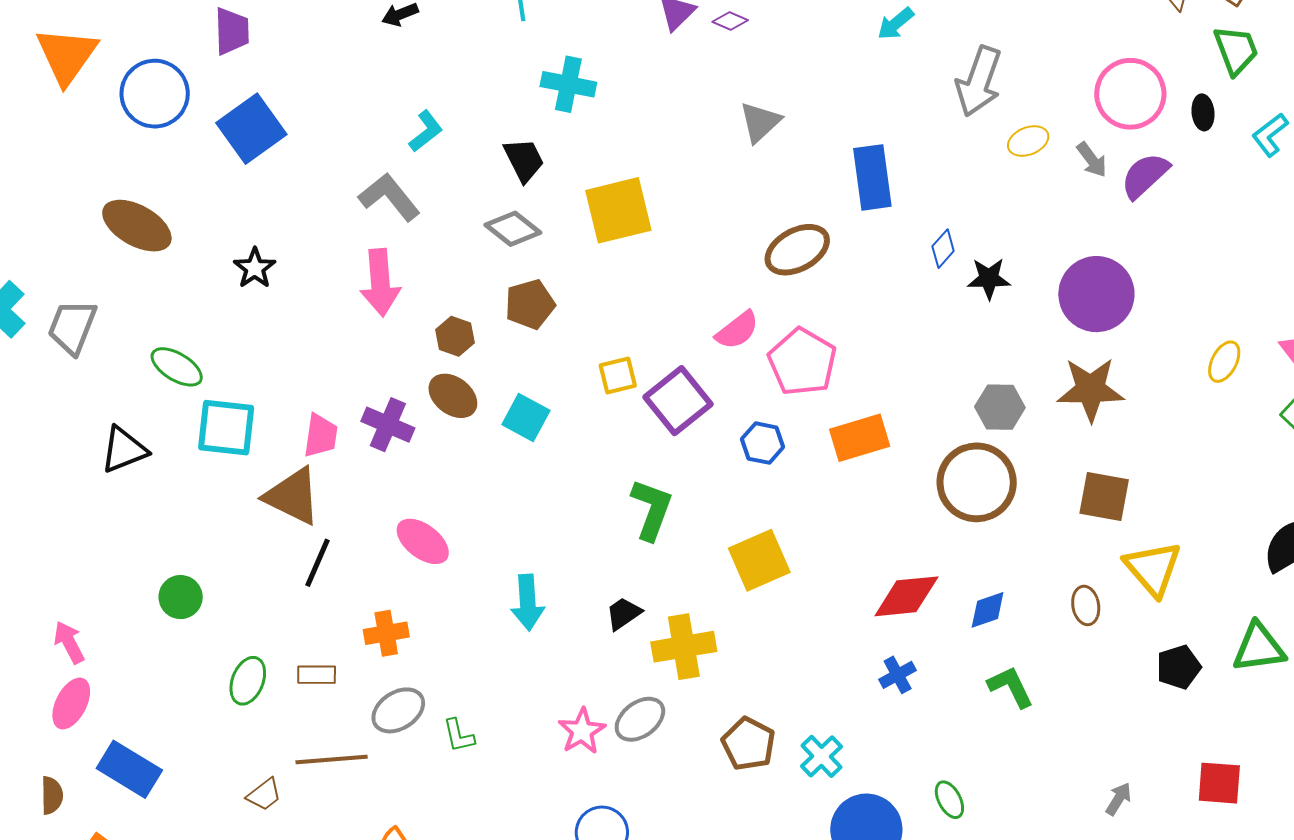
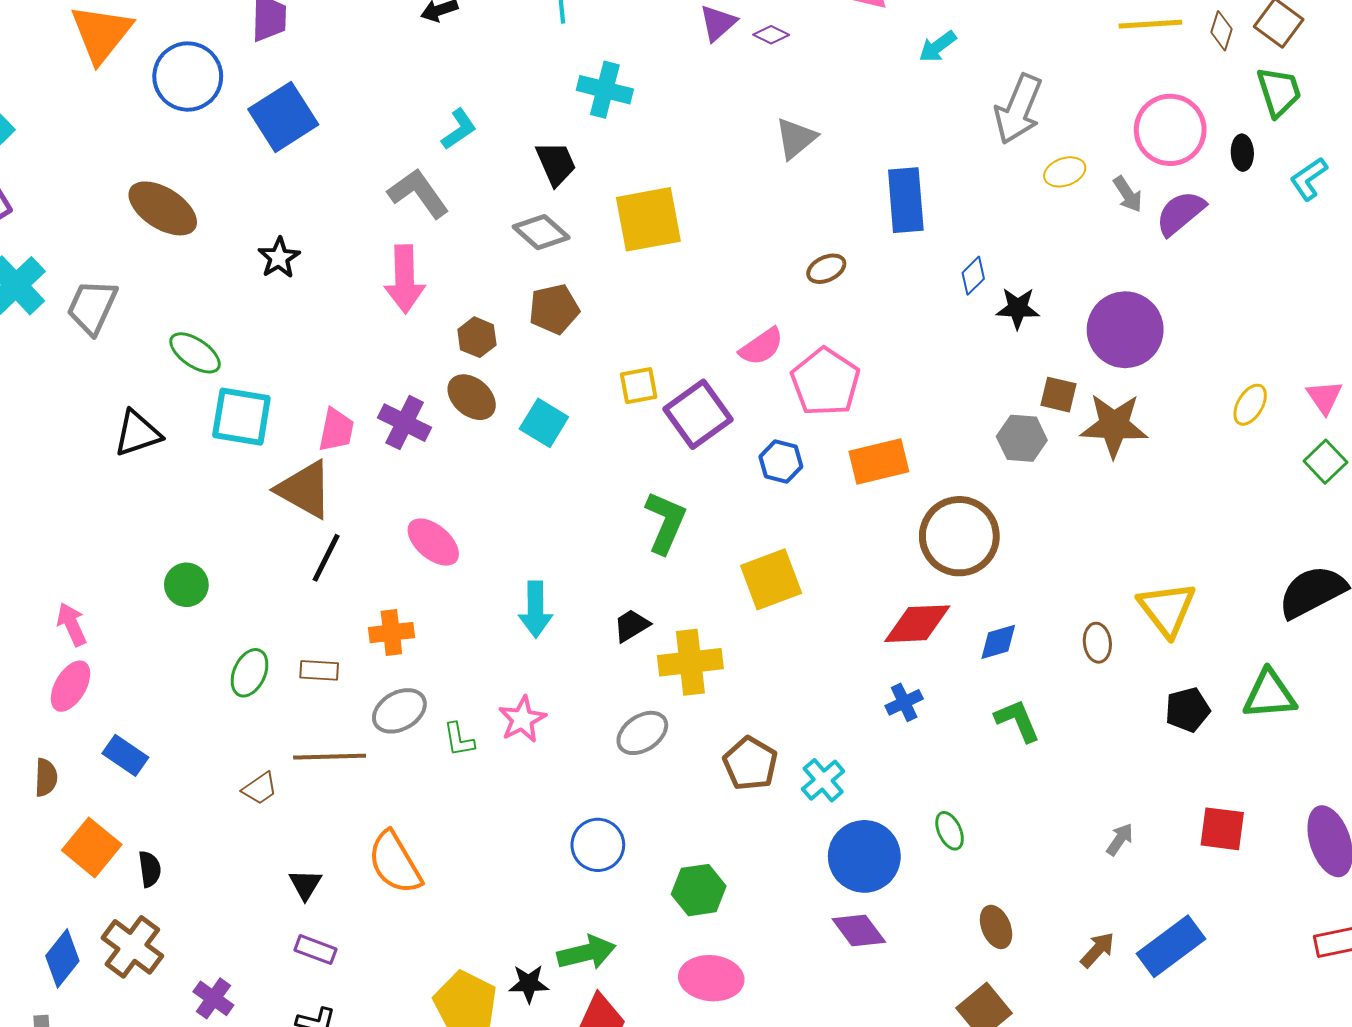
brown ellipse: (797, 250) -> (826, 269), size x0.6
brown circle: (977, 482) -> (959, 536), moved
brown square: (1104, 497) -> (1059, 395), moved, size x0.7
pink star: (582, 731) -> (522, 719), moved
blue rectangle: (129, 769) -> (125, 755), size x0.7

